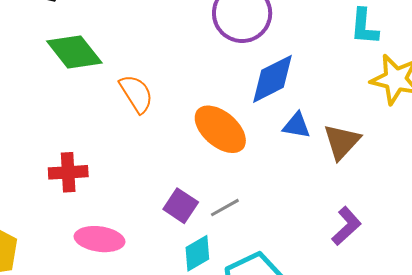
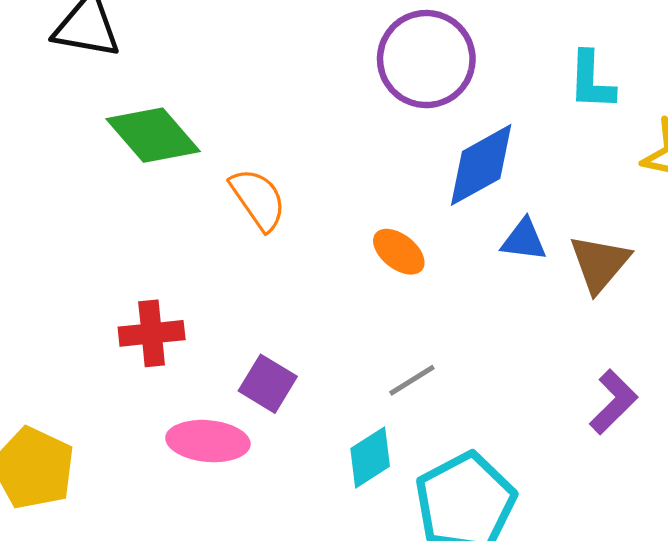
cyan L-shape: (364, 27) -> (591, 81), moved
orange ellipse: (220, 129) -> (399, 252), size x0.6
purple square: (181, 206) -> (268, 384), moved

